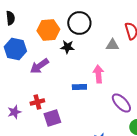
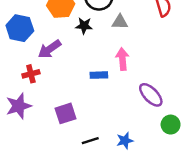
gray triangle: (112, 45) -> (120, 22), moved
red cross: (37, 102) -> (31, 74), moved
purple star: (14, 112) -> (19, 106), size x1.5

